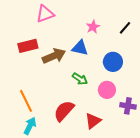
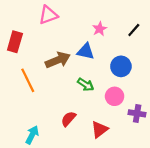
red rectangle: (28, 46) -> (15, 42), moved, turned -60
orange line: (26, 101) -> (28, 80), moved
red semicircle: (64, 111) -> (69, 119), size x0.7

